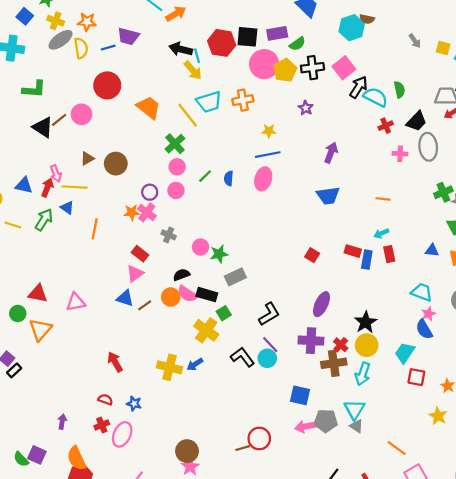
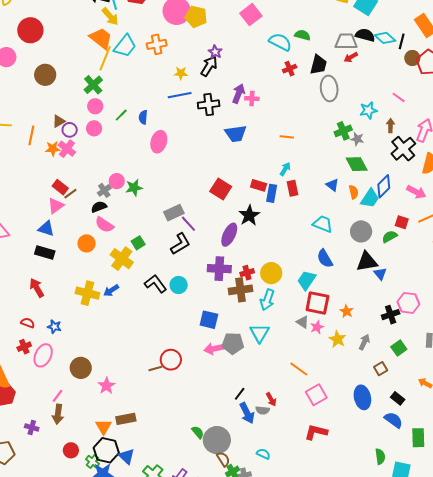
black cross: (312, 68) -> (209, 104), moved
yellow pentagon: (285, 70) -> (196, 17), turned -30
black arrow: (359, 87) -> (209, 66), moved
green semicircle: (399, 90) -> (302, 35), turned -63
cyan trapezoid: (209, 102) -> (125, 46), turned -35
orange trapezoid: (149, 107) -> (101, 38), moved
yellow line: (188, 115) -> (105, 58), turned 60
black trapezoid: (417, 121) -> (318, 65), turned -30
pink cross: (400, 154) -> (252, 99), moved
brown triangle: (87, 158) -> (59, 121), moved
brown circle: (116, 164) -> (45, 75), moved
pink ellipse: (263, 179) -> (159, 142), moved
orange line: (95, 229) -> (31, 135), moved
cyan arrow: (381, 233) -> (285, 169), turned 144
gray cross: (169, 235) -> (104, 190), moved, turned 32
blue triangle: (432, 250) -> (332, 185), turned 32
red square: (312, 255) -> (221, 189), size x1.5
gray rectangle: (235, 277) -> (174, 213), moved
black rectangle: (207, 295) -> (45, 253), moved
orange circle: (171, 297) -> (87, 243), moved
brown line: (145, 305) -> (70, 194), moved
pink star: (429, 314) -> (317, 327), moved
black star: (366, 322) -> (249, 215), moved
purple line: (270, 345) -> (188, 224), moved
red cross: (341, 345) -> (247, 273), turned 32
red square: (416, 377) -> (317, 303), size x1.4
gray triangle: (356, 426) -> (303, 322), moved
brown circle: (187, 451) -> (81, 368), moved

